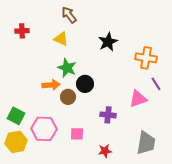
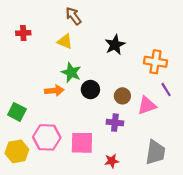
brown circle: (68, 97) -> (122, 96), moved
green square: (16, 116) -> (17, 112), moved
pink square: (77, 134) -> (82, 143), size x1.6

